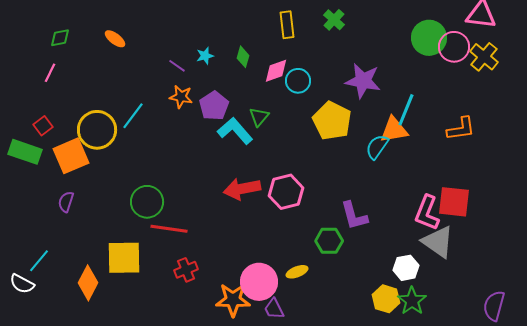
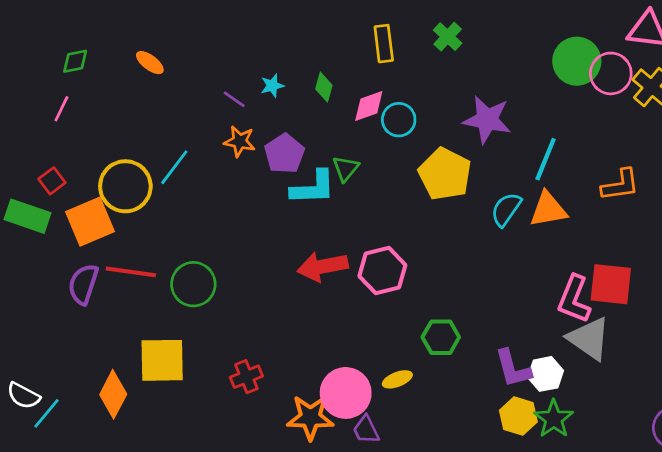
orange triangle: (394, 130) -> (548, 209), moved
cyan L-shape: (235, 131) -> (313, 188), turned 129
purple semicircle: (66, 202) -> (83, 284), size x1.4
purple L-shape: (354, 216) -> (513, 368), moved
red line: (169, 229) -> (131, 272), moved
cyan line: (39, 261) -> (47, 413), moved

